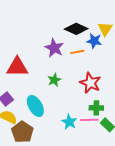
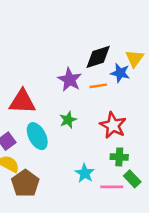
black diamond: (76, 29) -> (98, 57), turned -45
cyan ellipse: (35, 106) -> (37, 136), moved
pink line: (89, 120) -> (112, 187), moved

